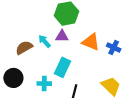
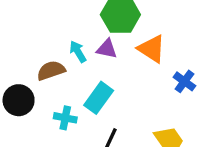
orange triangle: (91, 42) -> (152, 49), moved
brown semicircle: (24, 48) -> (51, 71), moved

